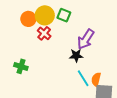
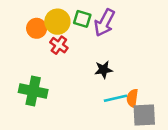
purple arrow: (86, 39) -> (104, 23), moved
green cross: (21, 66) -> (33, 91), size x1.5
cyan line: (83, 78) -> (115, 98), turned -66

